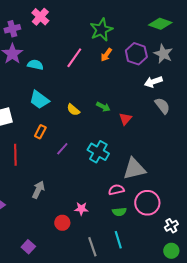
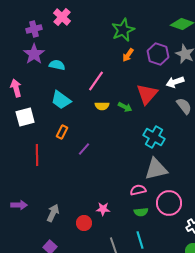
pink line: (74, 58) -> (96, 81), moved
yellow semicircle: (73, 110) -> (102, 106), moved, turned -40
red triangle: (125, 119) -> (147, 94), moved, size x1.6
cyan cross: (98, 152) -> (154, 137), moved
gray arrow: (38, 190) -> (53, 213), moved

